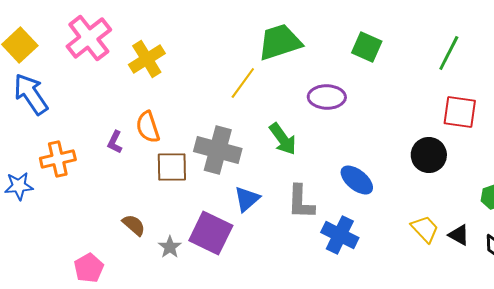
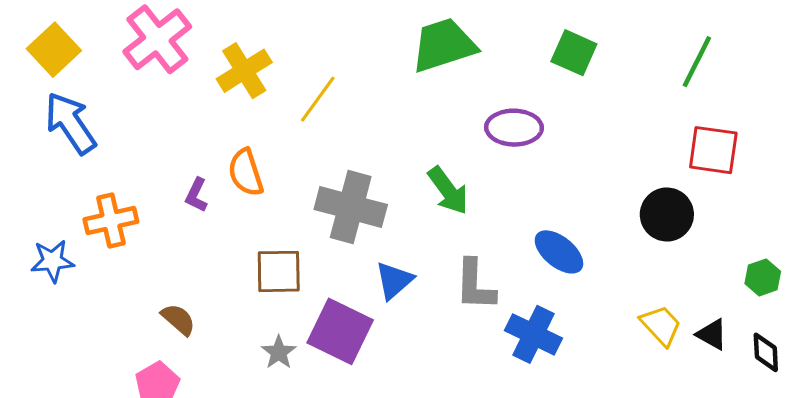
yellow line: (243, 83) -> (318, 99), moved
brown square: (172, 167) -> (279, 271), moved
brown semicircle: (134, 225) -> (178, 319), moved

